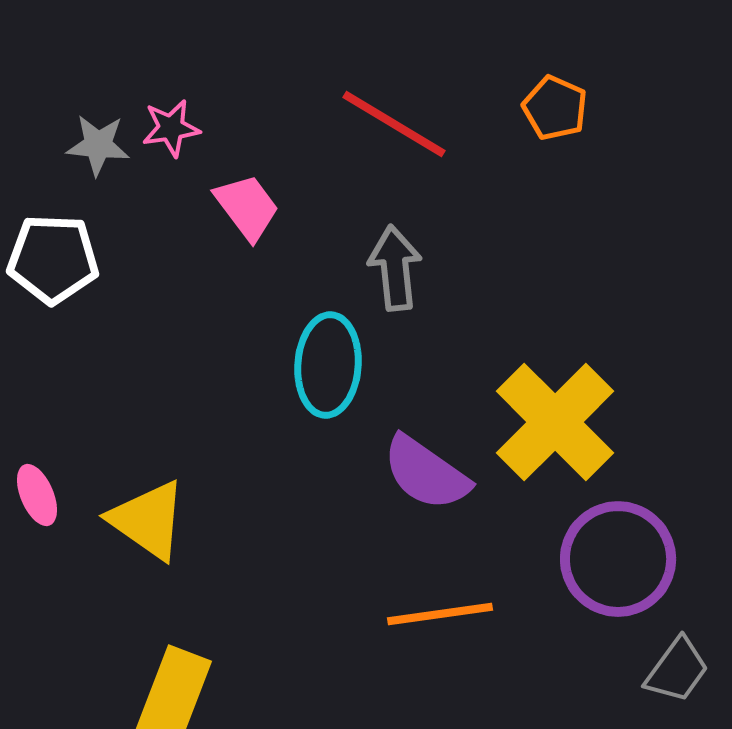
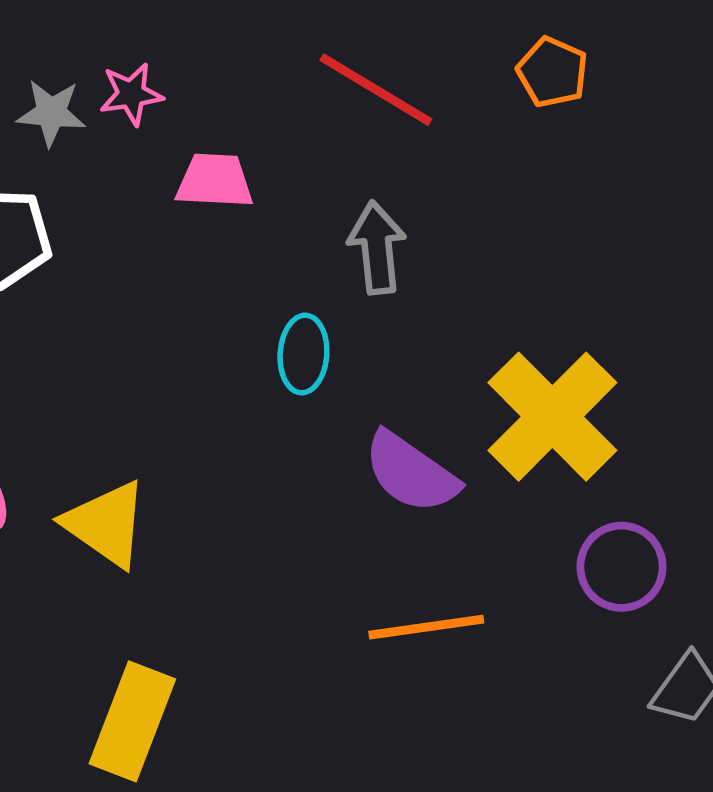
pink trapezoid: (247, 207) -> (215, 181), turned -50
cyan ellipse: (328, 365) -> (303, 354), size x0.7
purple circle: (618, 559) -> (621, 567), size x0.7

